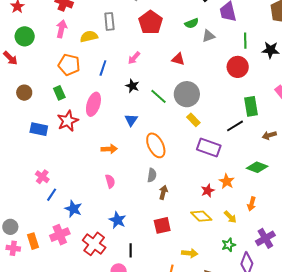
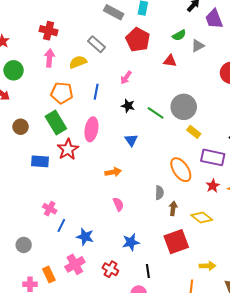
gray rectangle: (109, 21) -> (97, 44), turned -36
red triangle: (178, 59) -> (170, 61), moved
green rectangle: (59, 93) -> (56, 122), size x1.6
orange ellipse: (156, 145) -> (181, 170), moved
red star: (208, 191) -> (213, 186), moved
yellow diamond: (201, 216) -> (202, 217), moved
blue star: (117, 220) -> (131, 242), turned -30
red square: (162, 225) -> (176, 242), size x1.4
gray circle: (10, 227) -> (24, 245), moved
red cross: (94, 244) -> (110, 269), size x0.7

